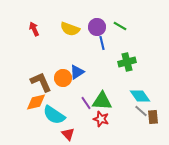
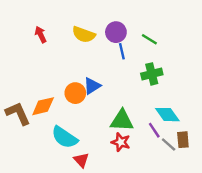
green line: (120, 26) -> (149, 39), moved
brown L-shape: (41, 82) -> (18, 113), moved
orange diamond: (36, 102) -> (43, 106), moved
purple line: (86, 103) -> (154, 130), moved
gray line: (141, 111) -> (169, 144), moved

